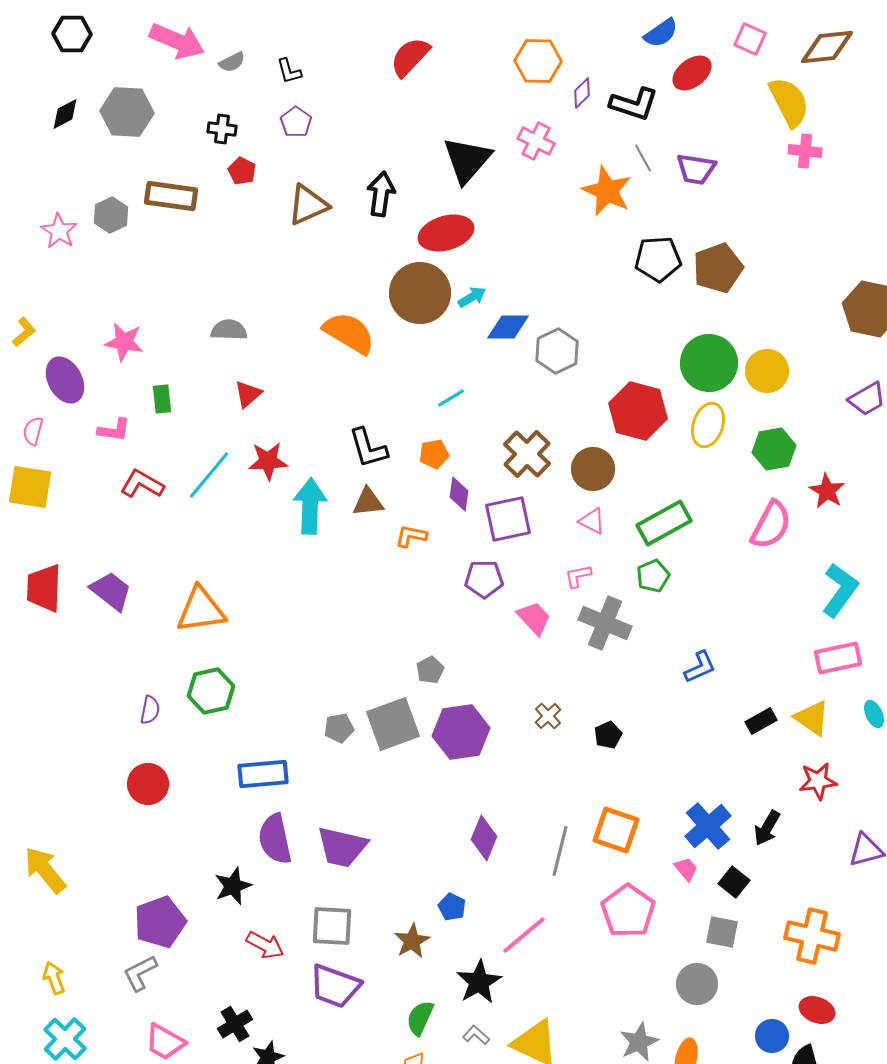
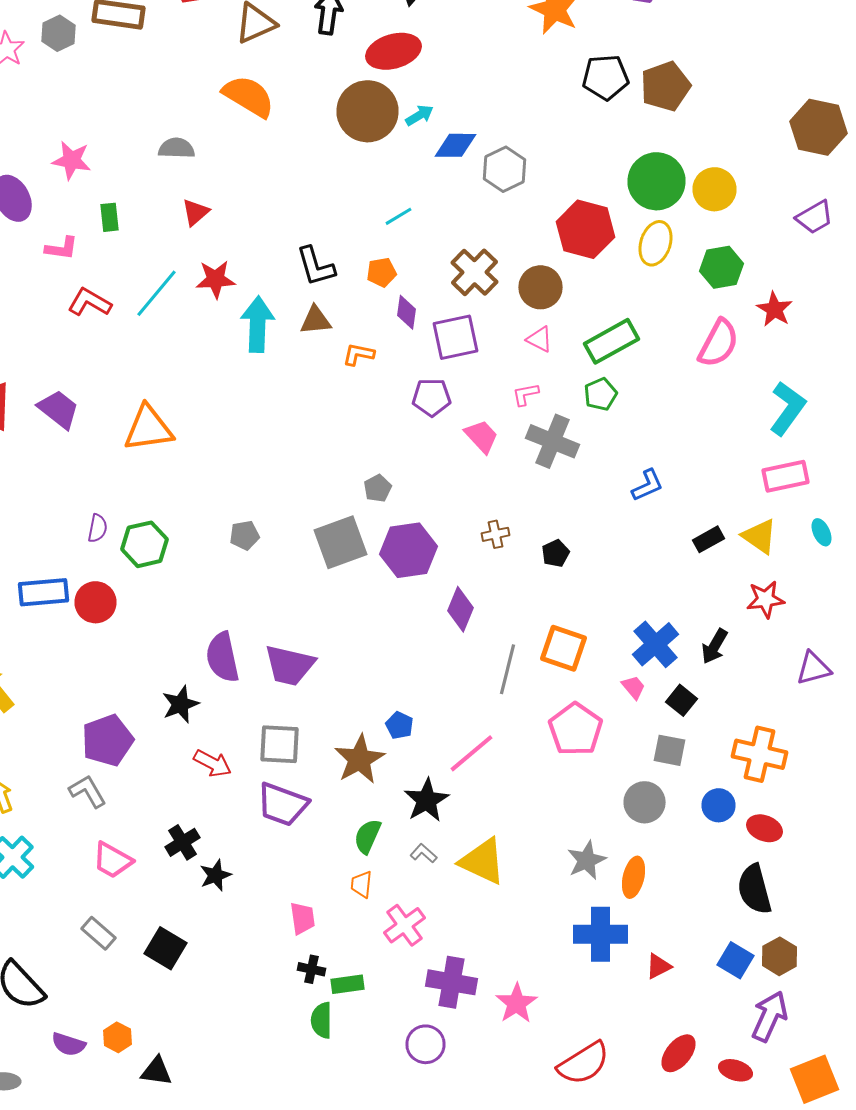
orange semicircle: (349, 333) -> (248, 96), moved
green hexagon: (211, 691) -> (144, 544), moved
brown cross: (548, 716) -> (496, 534), turned 32
gray pentagon: (339, 728) -> (244, 535), moved
blue rectangle: (263, 774) -> (44, 592), moved
purple diamond: (484, 838) -> (460, 609), moved
brown star: (412, 941) -> (360, 759), size x1.4
gray L-shape: (140, 973) -> (88, 791), turned 87
blue circle: (772, 1036) -> (718, 805), moved

